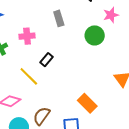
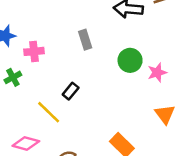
pink star: (111, 15) -> (157, 72), moved
pink cross: (27, 36) -> (34, 51), moved

